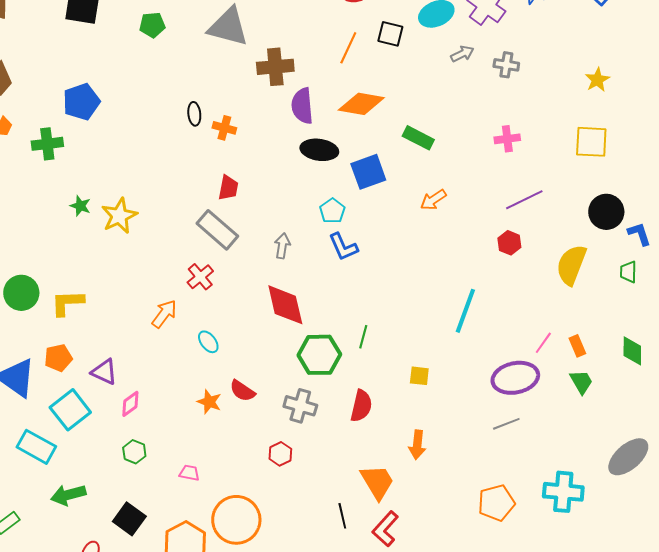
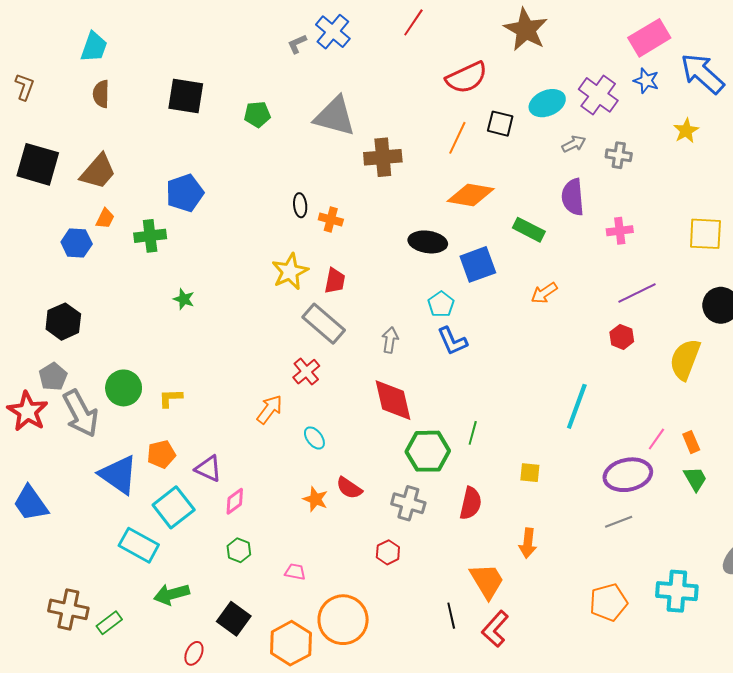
yellow star: (597, 80) -> (686, 131), moved
purple semicircle: (302, 106) -> (573, 197), moved
yellow star: (119, 216) -> (290, 272), moved
yellow L-shape: (67, 303) -> (170, 398), size x0.7

